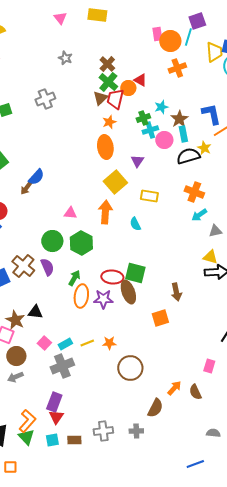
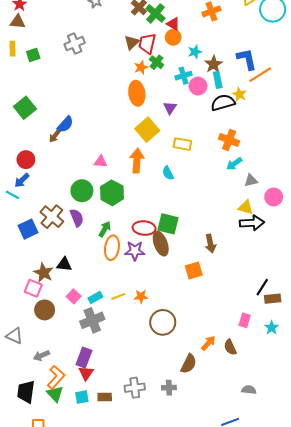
green cross: (108, 82) -> (155, 13), moved
orange circle: (128, 88) -> (173, 37), moved
green cross: (143, 118) -> (157, 62), moved, turned -32
gray arrow: (15, 377) -> (41, 356), moved

